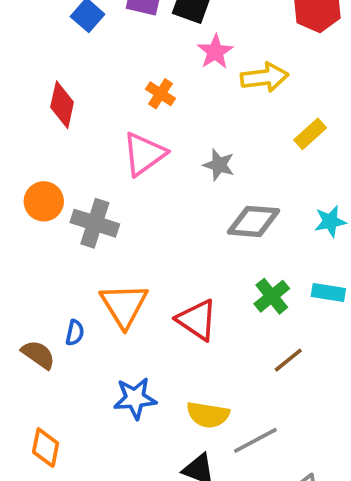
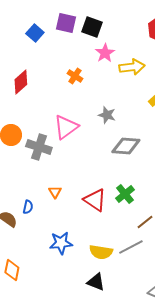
red diamond: (62, 105) -> (21, 82), turned 35
pink triangle: (144, 154) -> (66, 127), moved
green cross: (272, 296) -> (125, 194), moved
orange triangle: (124, 305) -> (55, 192), size x0.5
gray line: (255, 440) -> (131, 247), moved

